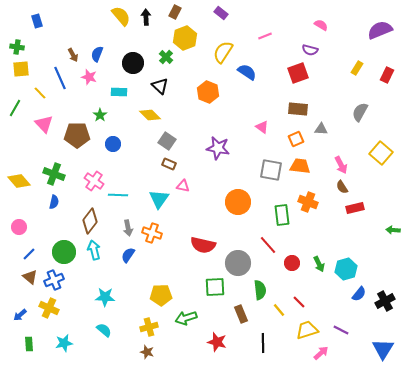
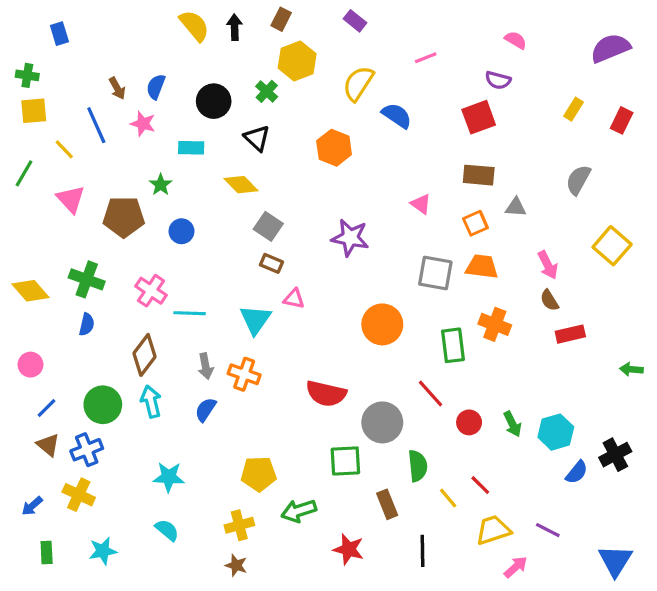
black cross: (385, 301) -> (615, 455), moved

